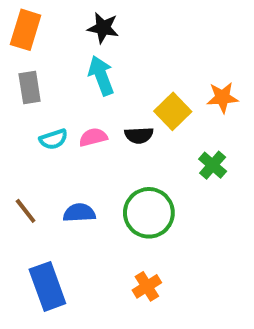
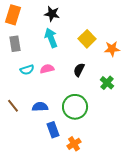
yellow square: (173, 111) -> (87, 39), moved
black semicircle: (139, 135) -> (79, 70), moved, turned 120
blue rectangle: (47, 286) -> (53, 130), moved, size x0.7

